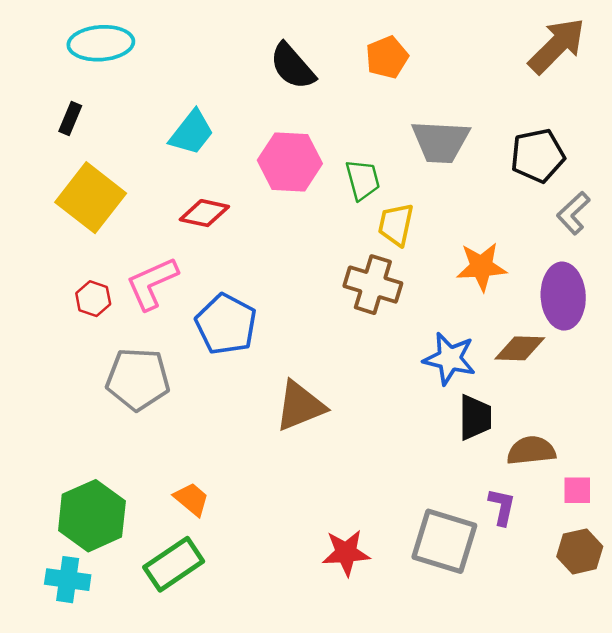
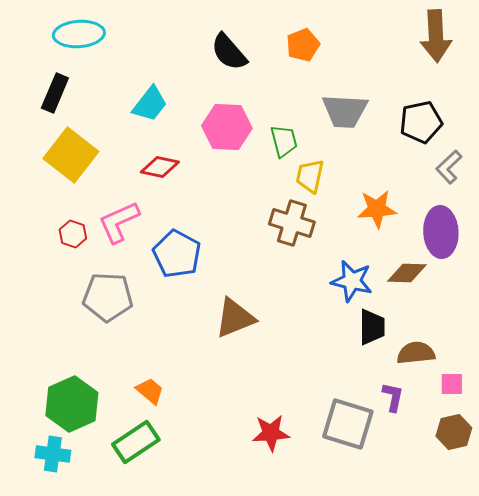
brown arrow: (557, 46) -> (436, 36), turned 132
black rectangle: (70, 119) -> (55, 93), size x1.5

